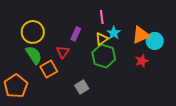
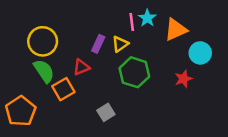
cyan star: (114, 33) -> (147, 18), moved
orange triangle: (141, 35) -> (176, 30), moved
yellow triangle: (102, 39) -> (120, 44), moved
red triangle: (63, 52) -> (81, 67), turned 32

